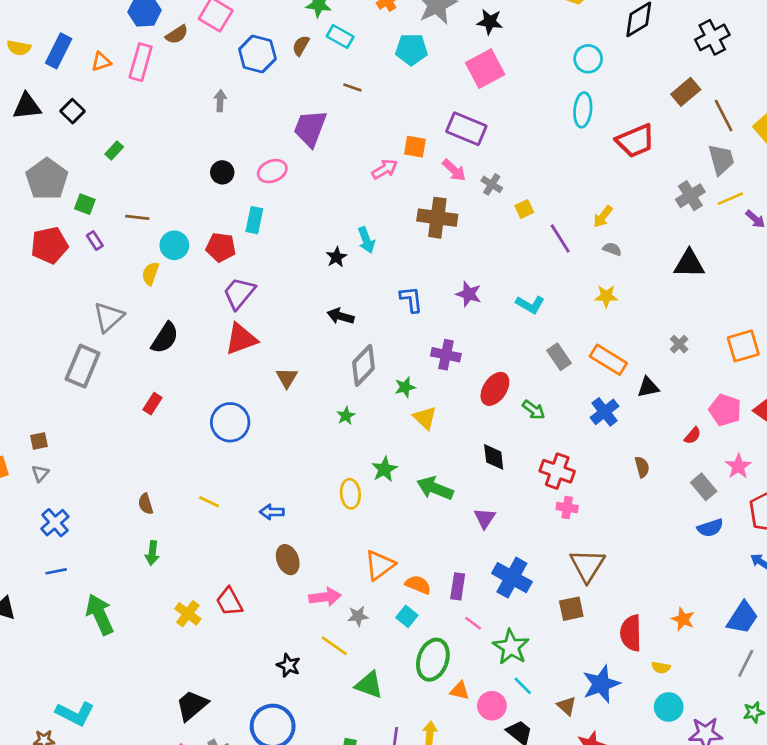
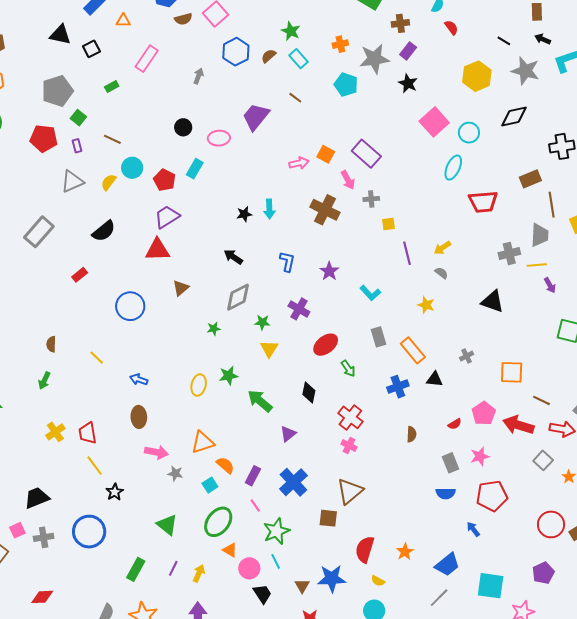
pink rectangle: (141, 62) -> (147, 59), moved
pink square: (485, 69) -> (434, 122), moved, turned -32
gray cross: (492, 184) -> (371, 199), turned 35
gray triangle: (109, 317) -> (72, 181), moved
yellow line: (334, 646) -> (95, 466), moved

